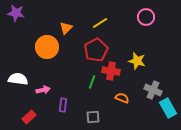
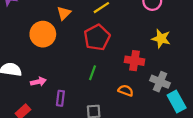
yellow star: (137, 61) -> (161, 39), moved
red cross: (111, 71) -> (135, 61), moved

